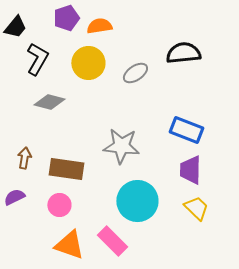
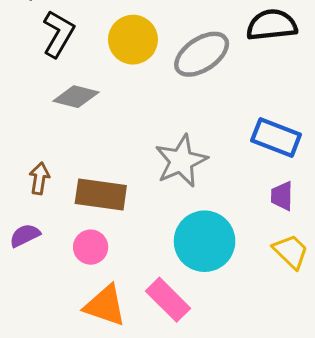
gray ellipse: (135, 73) -> (202, 54), size x1.5
gray star: (121, 146) -> (181, 161), turned -30
purple trapezoid: (190, 170) -> (282, 196), size x0.7

